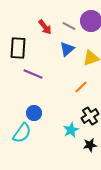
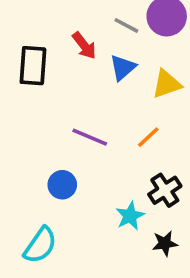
red arrow: (45, 27) -> (84, 46), moved
purple line: (33, 74) -> (90, 137), moved
cyan semicircle: (22, 133) -> (40, 245), moved

